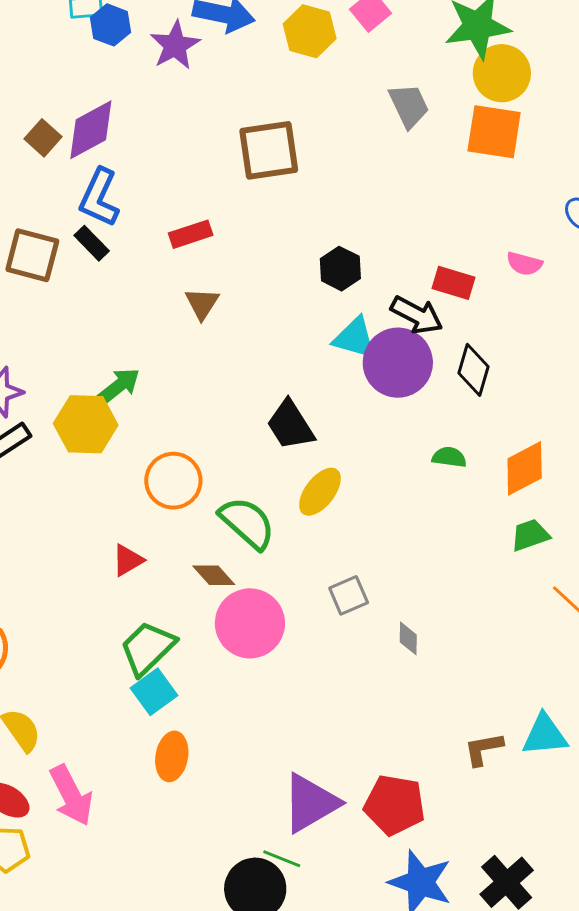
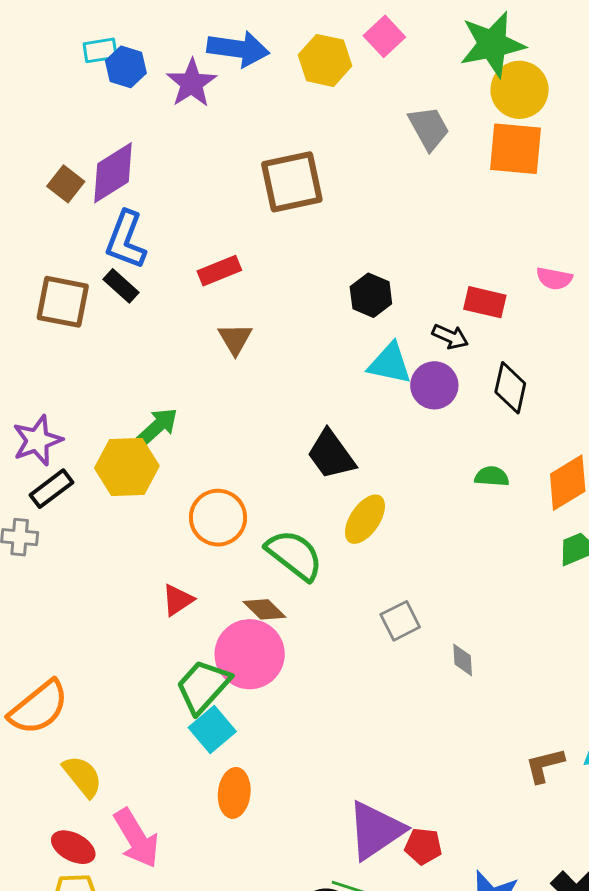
black arrow: (417, 315) -> (450, 337), size x0.7
purple circle: (398, 363) -> (434, 385), size x0.7
pink circle: (250, 623) -> (250, 654), moved
red pentagon: (395, 805) -> (423, 846), moved, size x0.6

